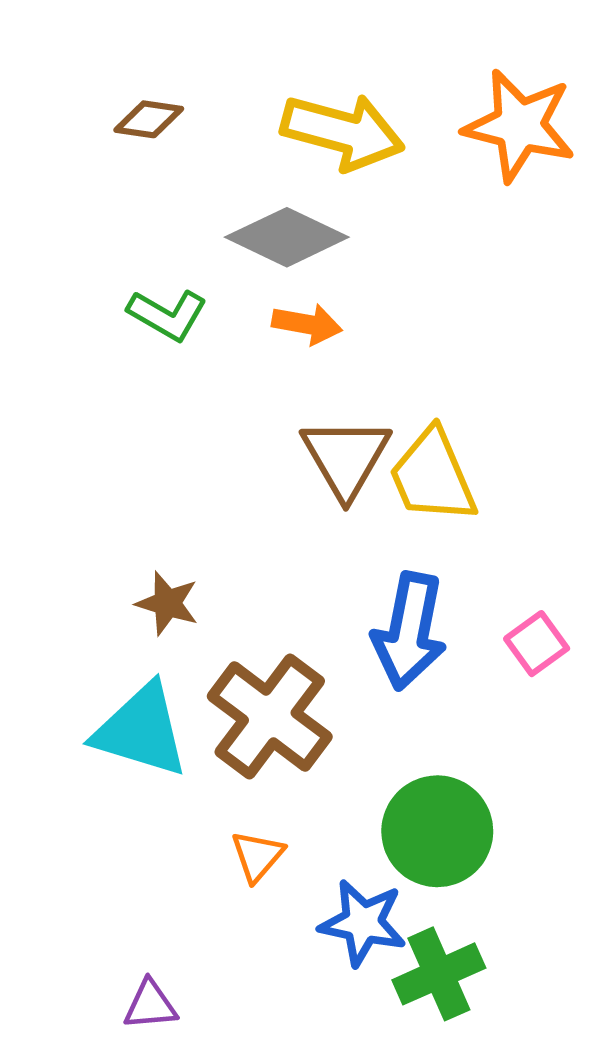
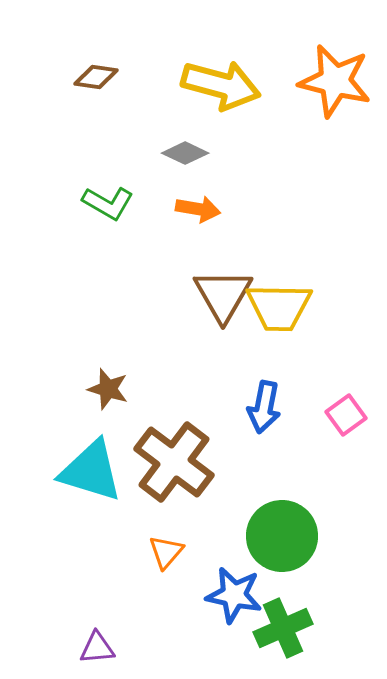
gray diamond: (287, 237) -> (185, 153), size x0.6
yellow trapezoid: (433, 476) -> (279, 307), turned -66
blue arrow: (409, 631) -> (264, 407), size x0.7

